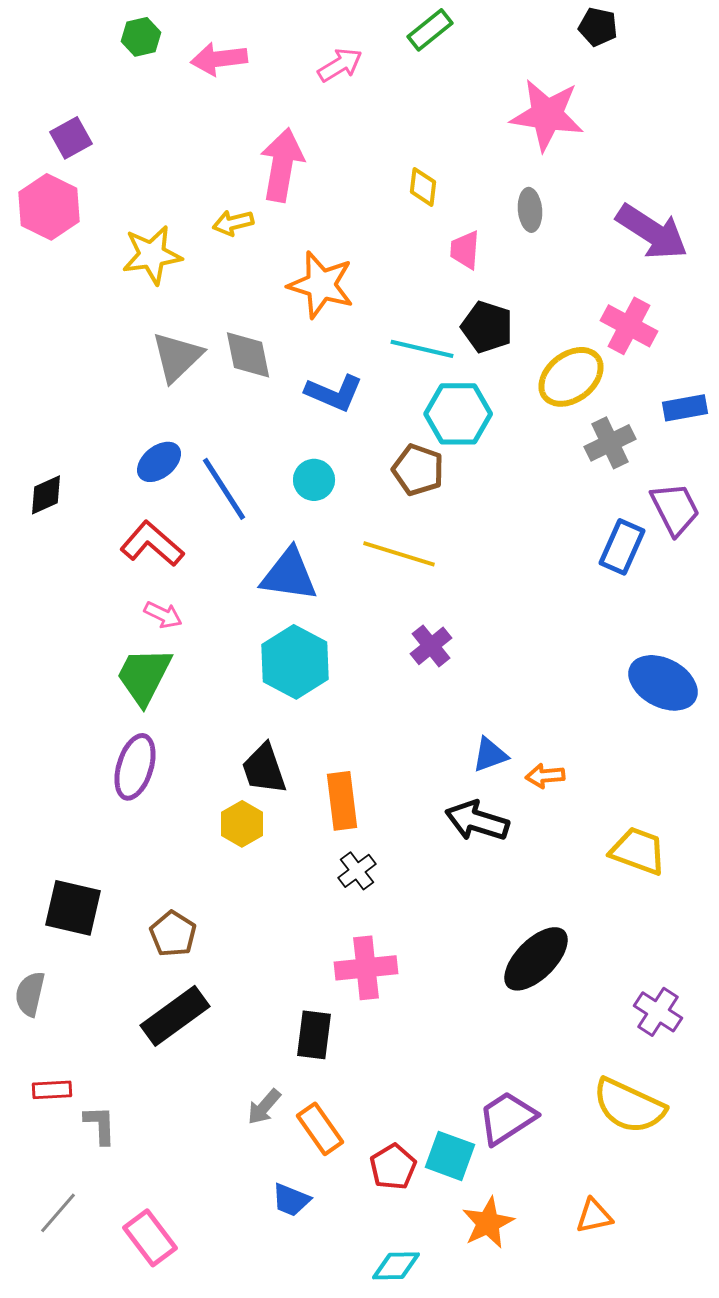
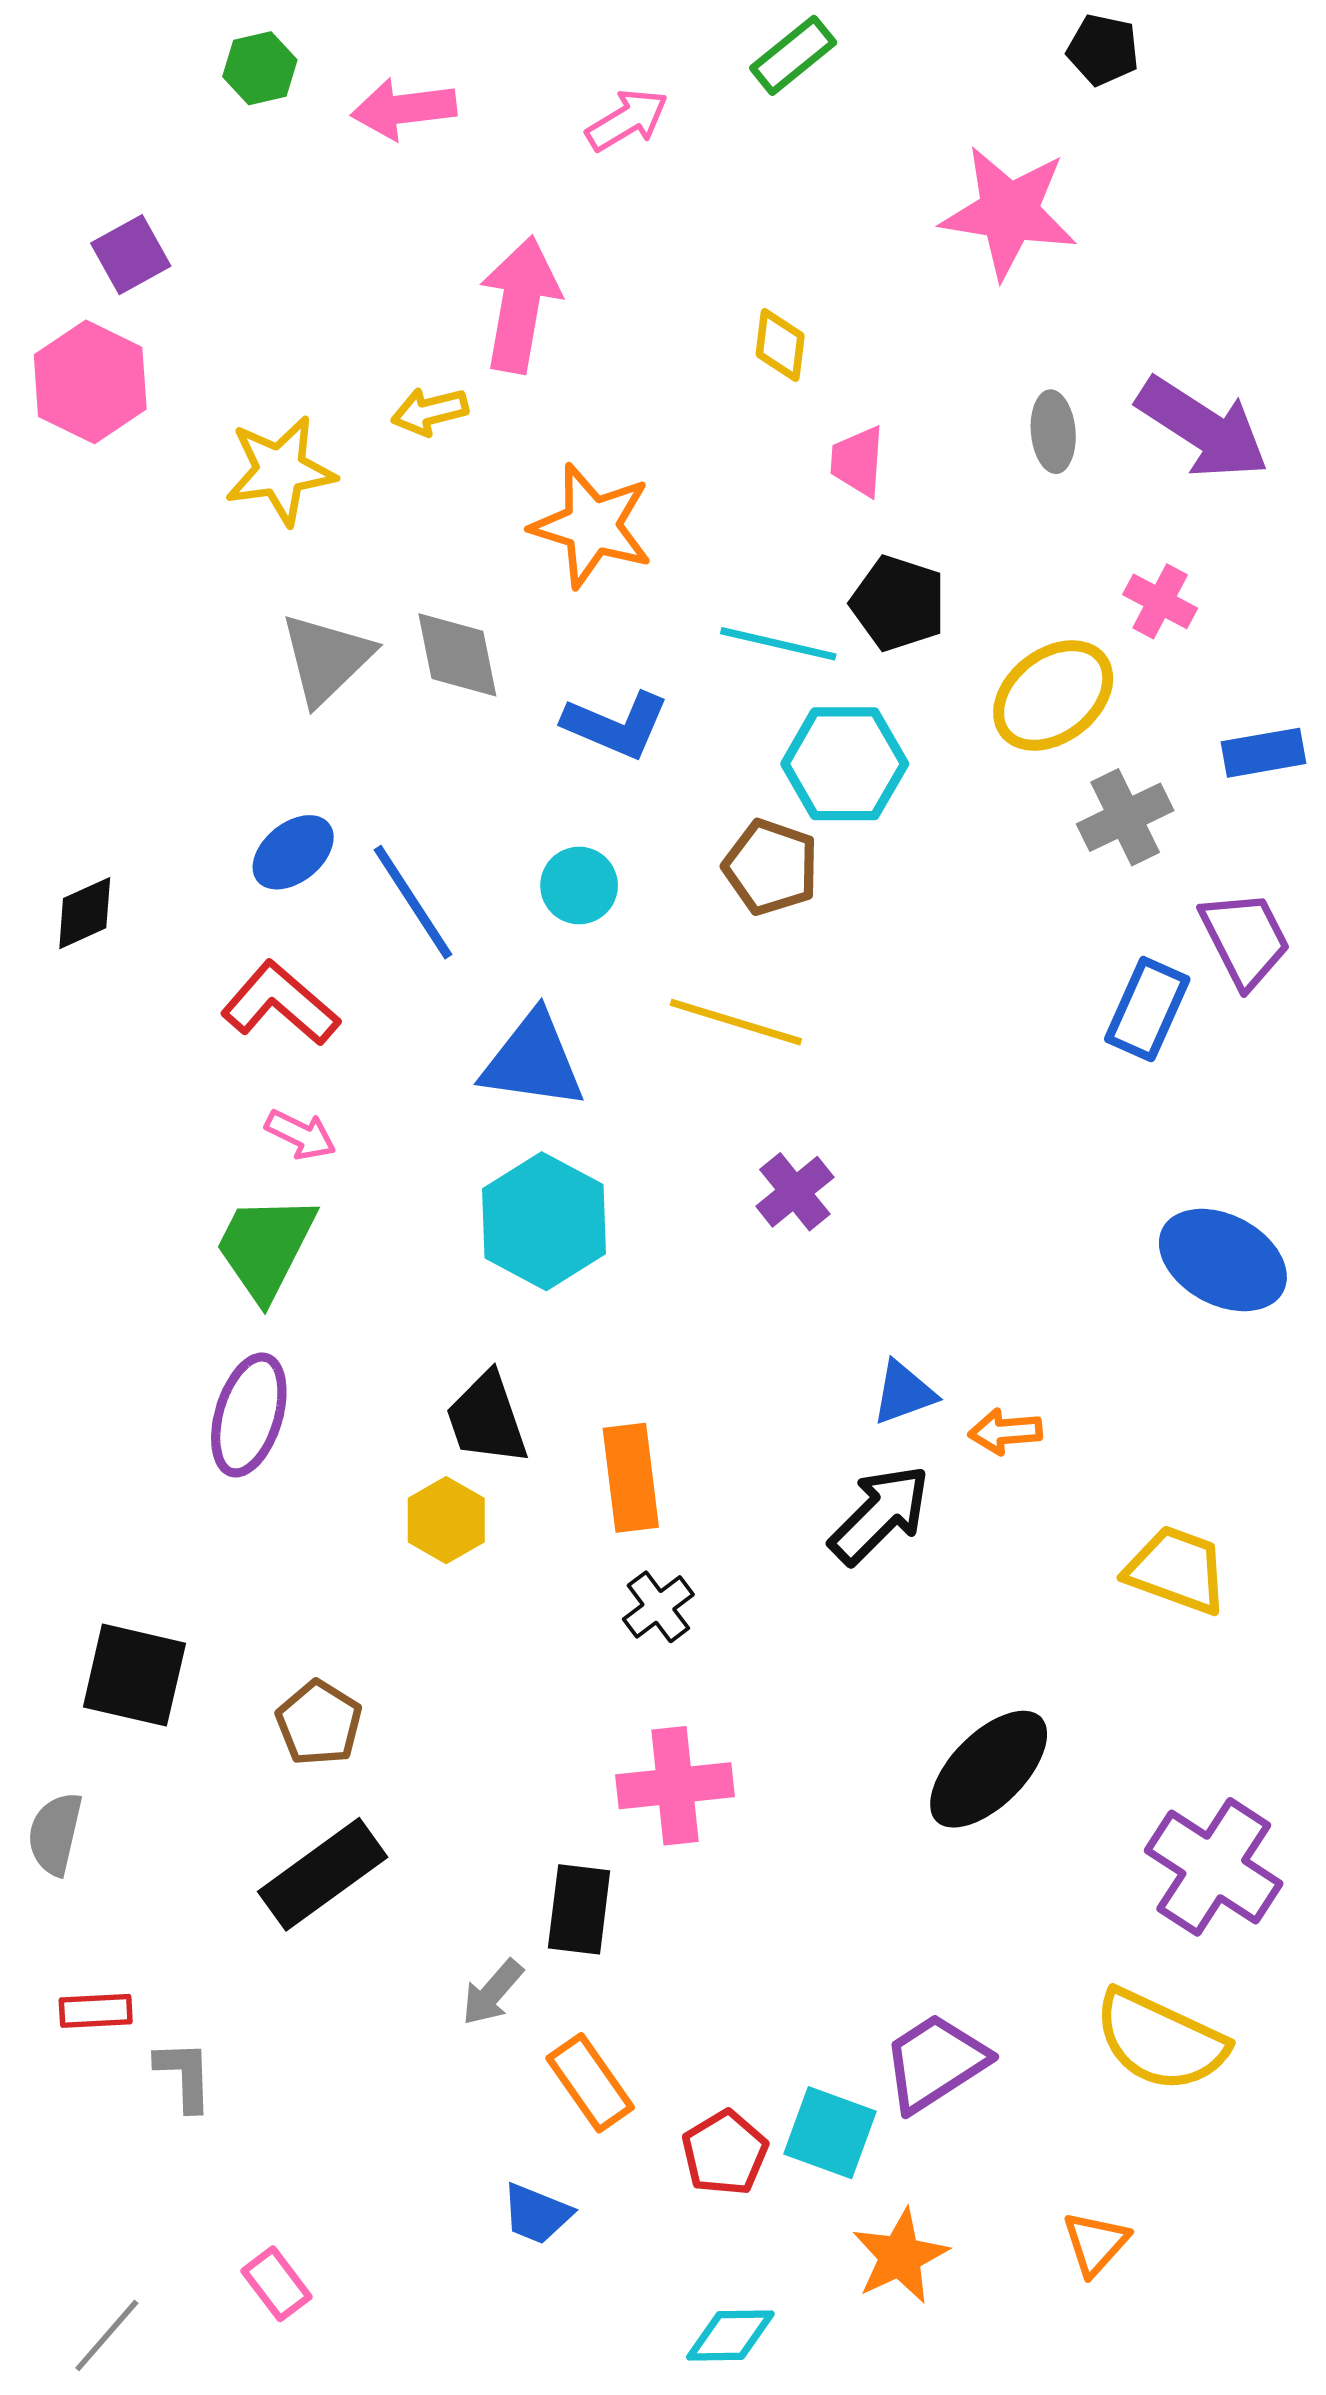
gray ellipse: (530, 210) -> (1053, 432), moved
pink cross: (629, 326) -> (1160, 601), size x0.7
black arrow: (477, 821) -> (880, 1515), turned 118
purple cross: (658, 1012) -> (1214, 1867), size x1.5
gray arrow: (264, 1107) -> (492, 1992), moved
gray line: (58, 1213) -> (107, 2336), moved
orange triangle: (594, 1216) -> (1096, 2243), turned -36
pink rectangle: (150, 1238) -> (277, 2284), size x0.7

